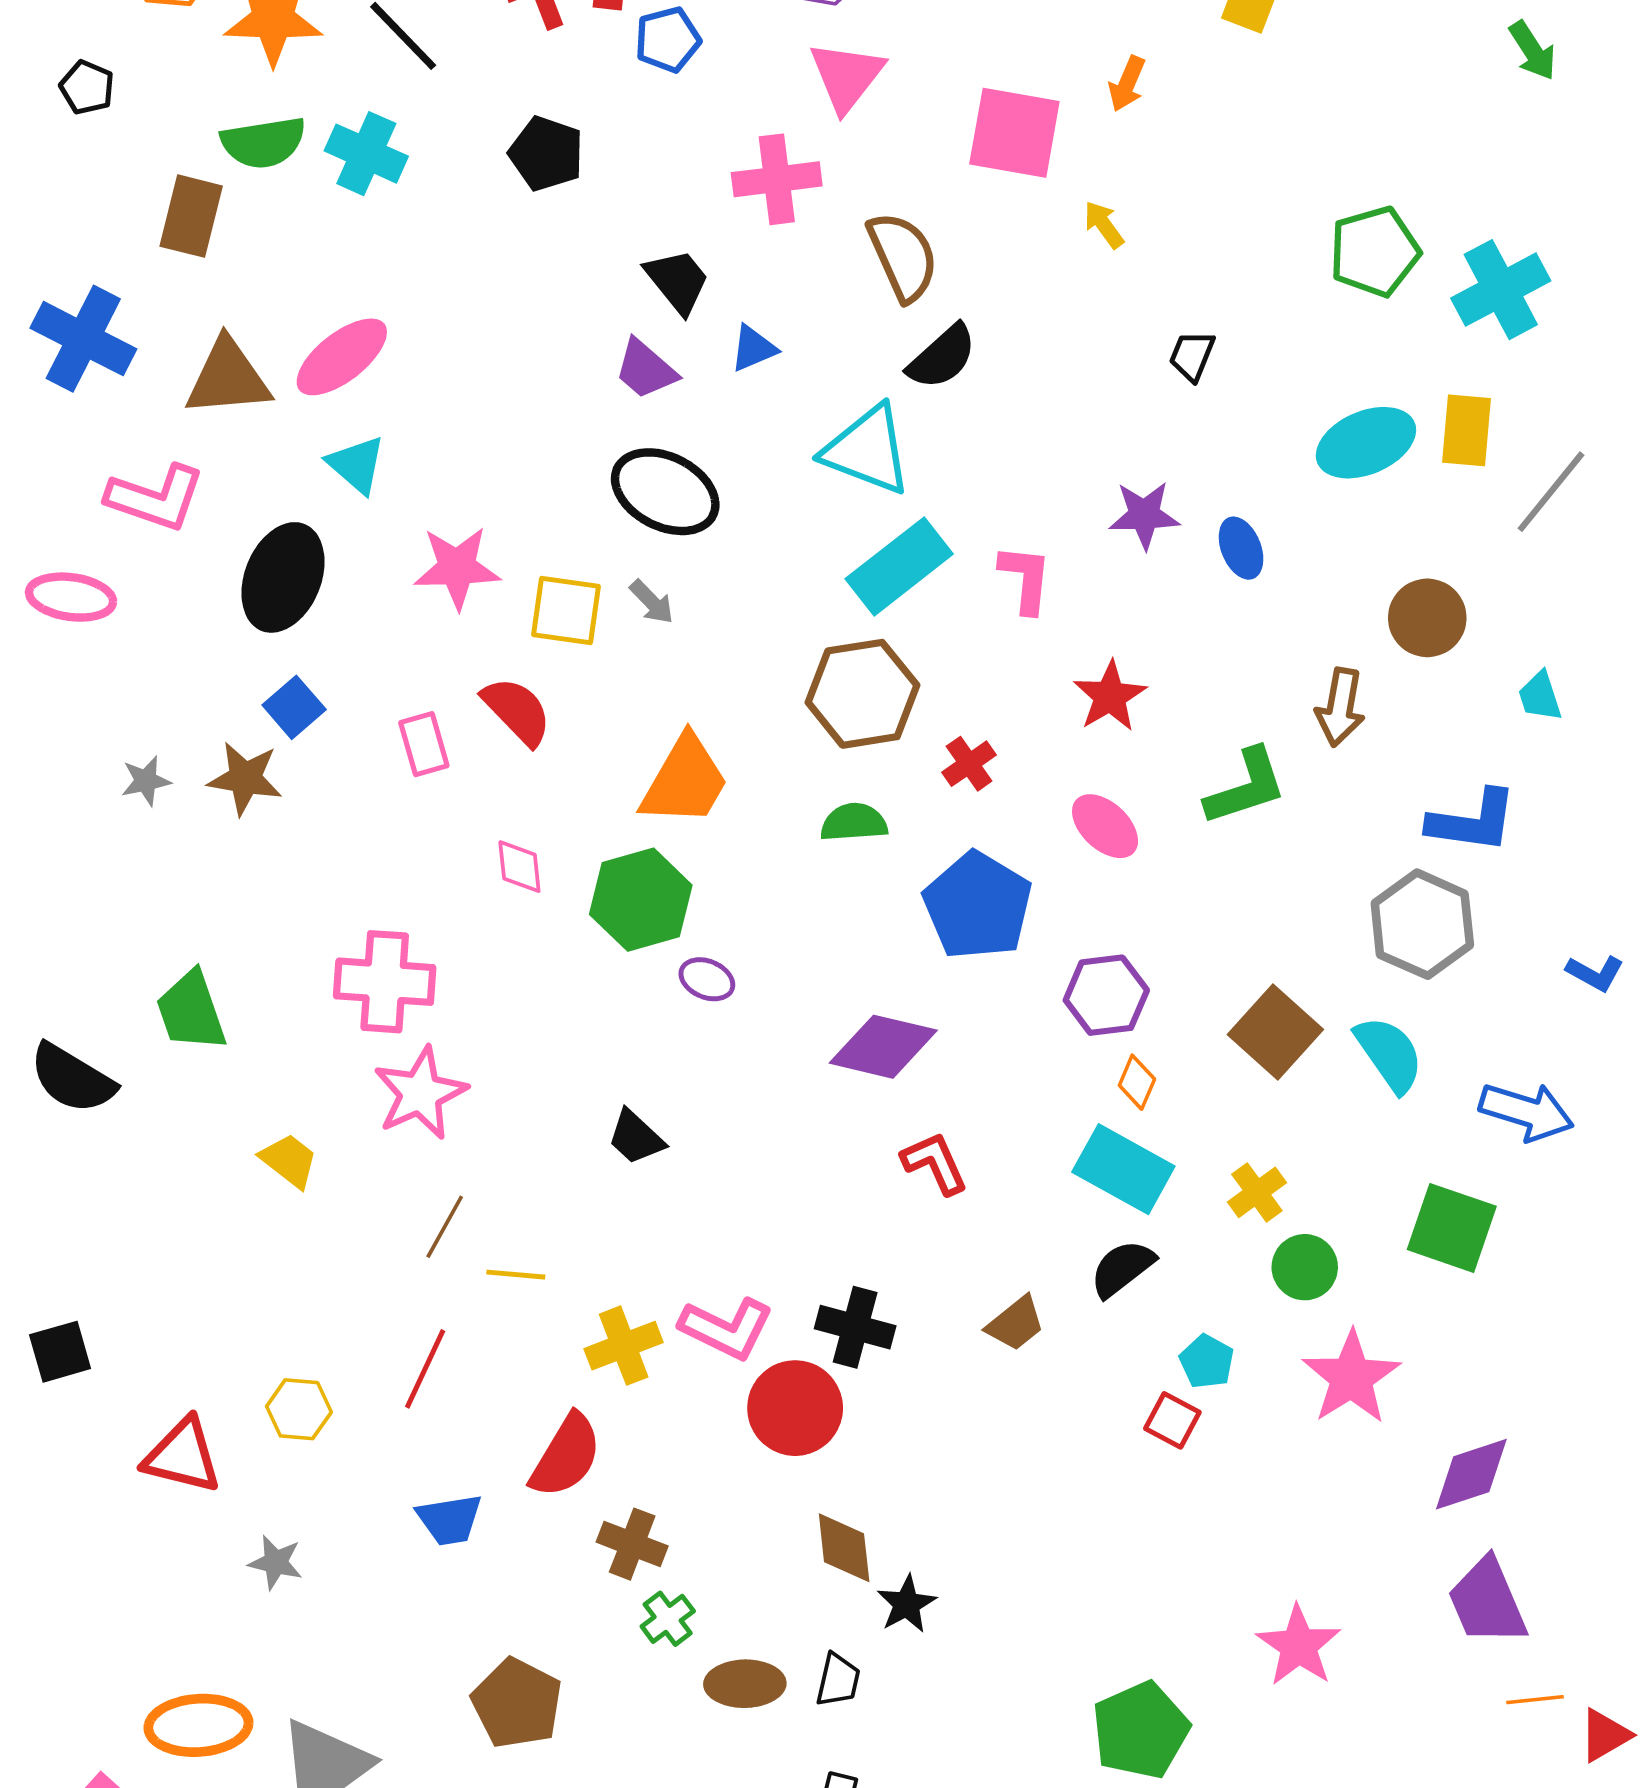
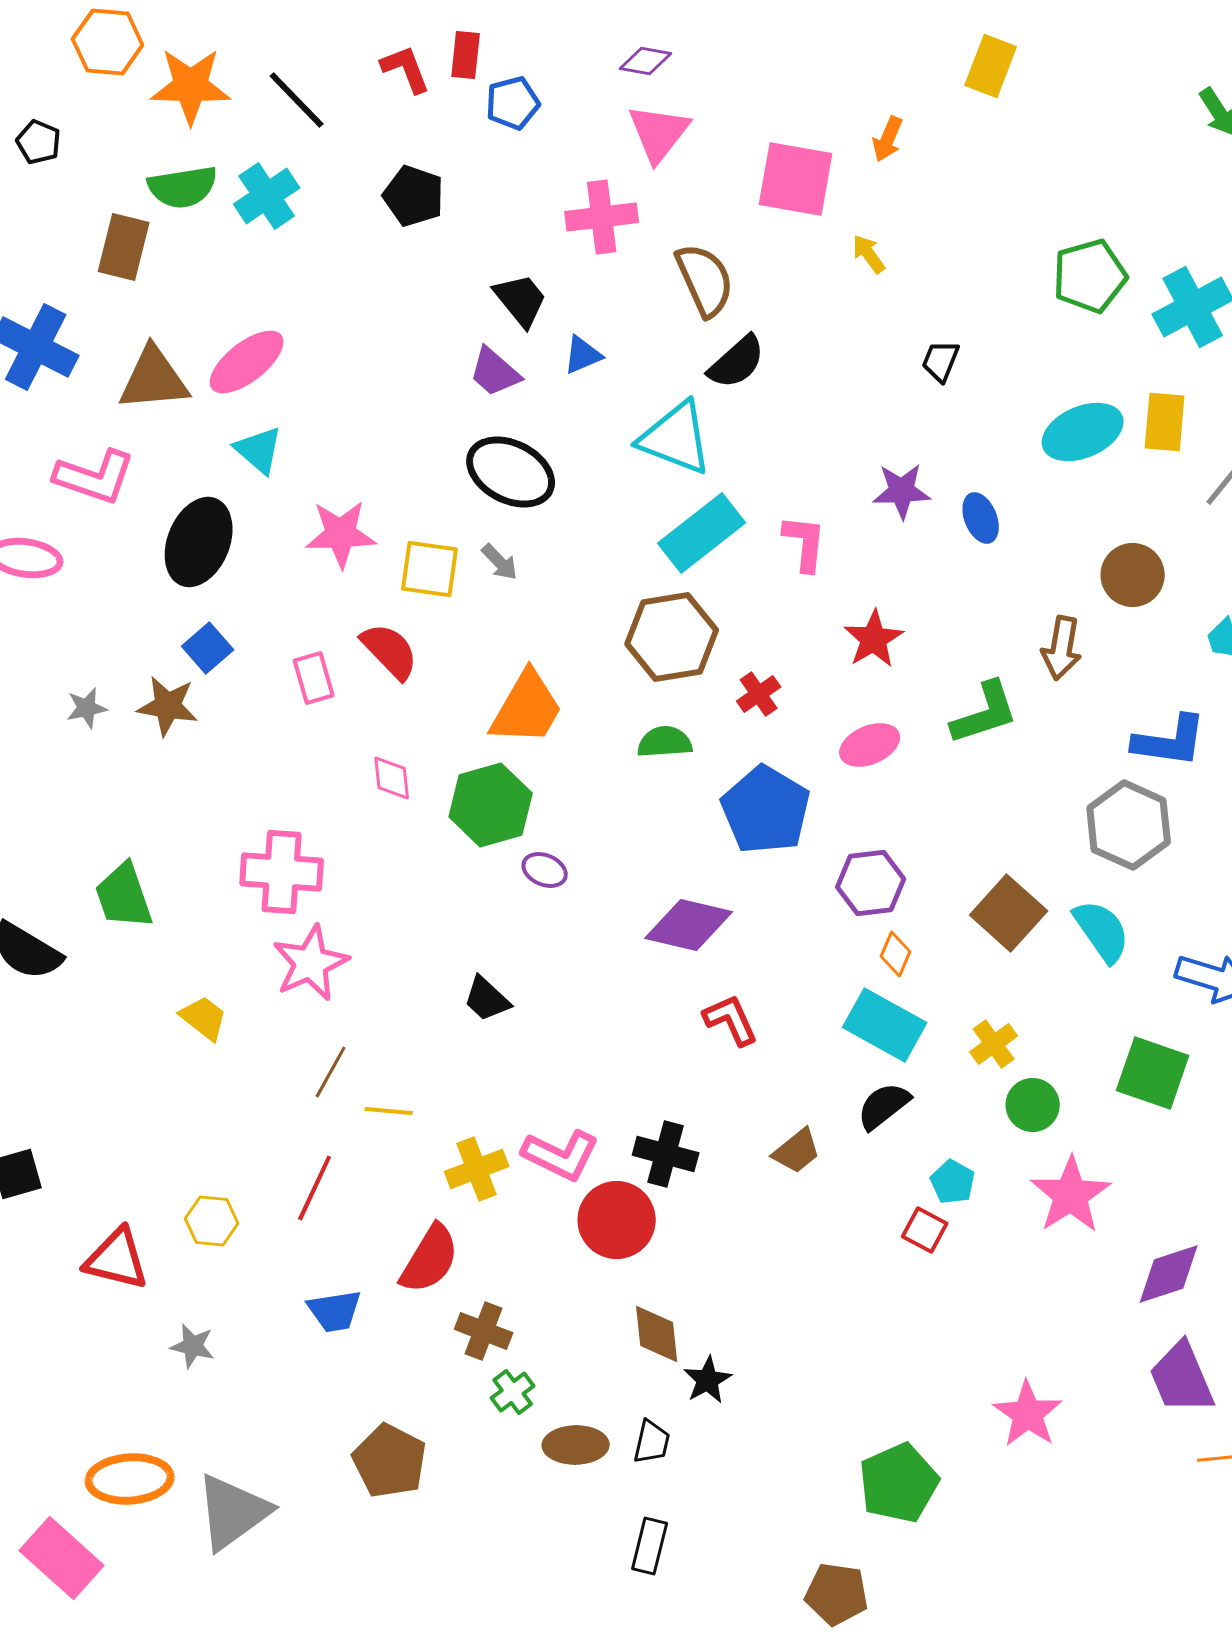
cyan cross: (366, 154) -> (267, 196), turned 32
pink ellipse: (1105, 826) -> (870, 745), turned -66

